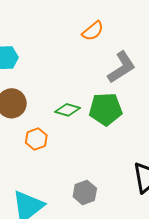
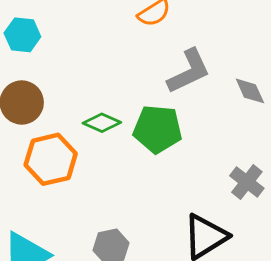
orange hexagon: (36, 139) -> (51, 159), size x1.6

